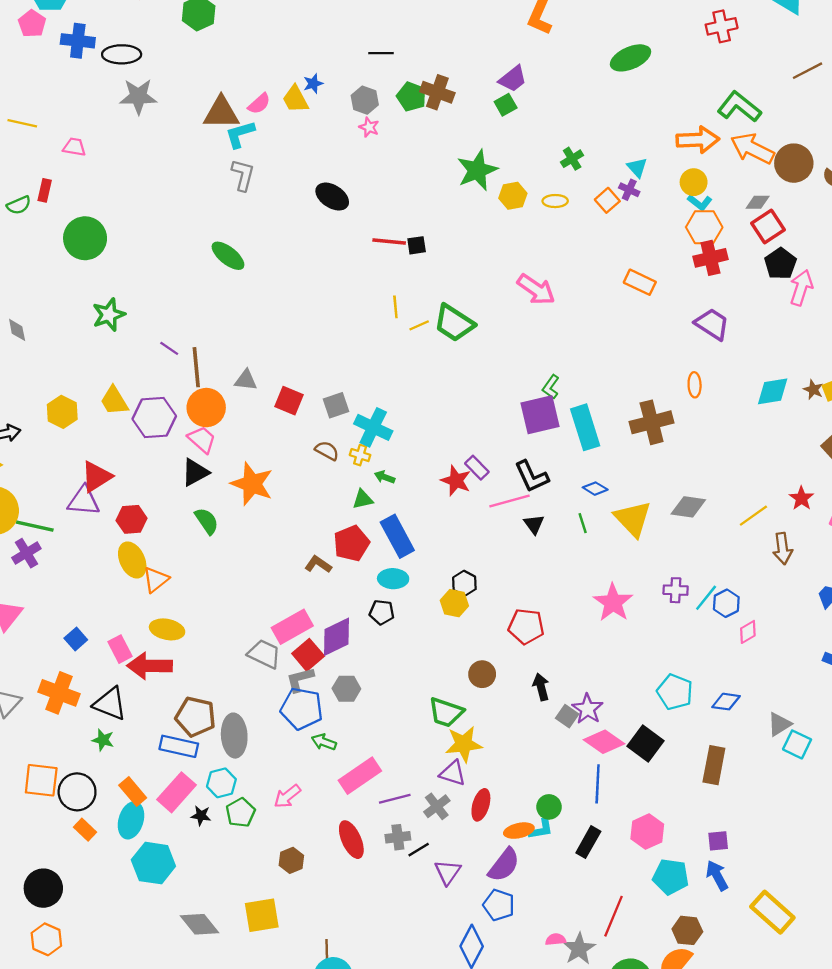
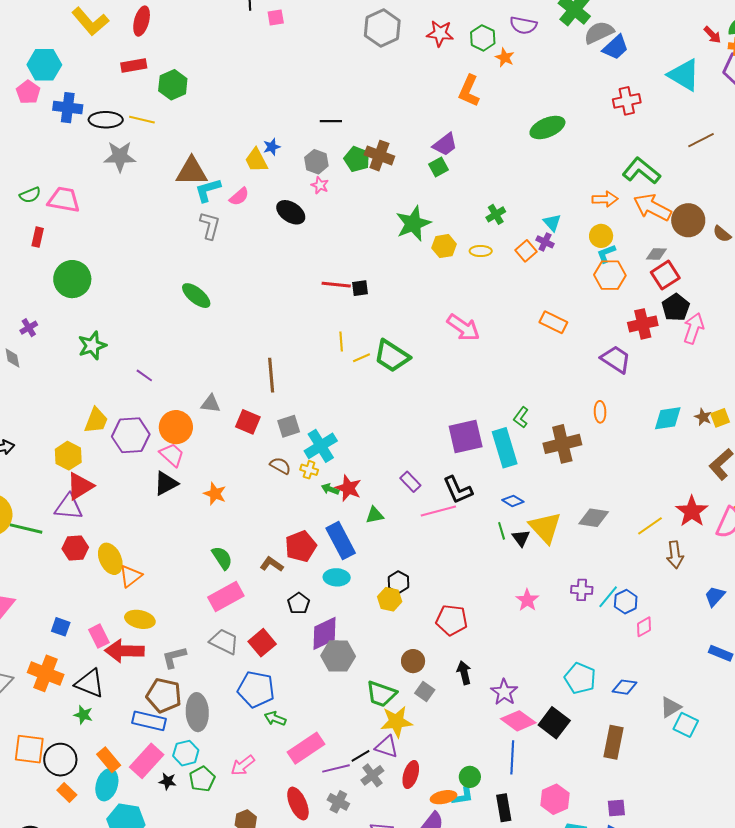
pink semicircle: (259, 104) -> (239, 197), moved
yellow line: (22, 123) -> (142, 120), moved
orange arrow: (698, 140) -> (605, 199), size x0.7
pink trapezoid: (74, 147) -> (64, 200), size x1.6
black ellipse: (332, 197) -> (291, 212), moved
cyan L-shape: (700, 202) -> (606, 254), turned 120
green semicircle: (19, 205) -> (30, 195), moved
red cross: (710, 258) -> (643, 324), moved
brown line: (196, 367) -> (271, 375), moved
green L-shape: (551, 387) -> (521, 417), moved
yellow trapezoid: (114, 401) -> (96, 420), turned -128
yellow hexagon: (62, 412) -> (68, 456), moved
cyan cross: (373, 427) -> (321, 446), turned 32
red star: (456, 481) -> (348, 488), moved
orange star: (252, 484) -> (215, 494), size x0.6
red star: (801, 498) -> (692, 511), size x1.5
green triangle: (363, 499) -> (375, 515), moved
red hexagon: (132, 519) -> (75, 548), moved
green semicircle: (207, 521) -> (222, 558), moved
black triangle: (534, 524) -> (521, 538), moved
purple cross: (26, 553) -> (29, 328), moved, size x0.7
pink star: (613, 603) -> (527, 600), size x0.7
black pentagon: (382, 612) -> (299, 603), moved, turned 30
pink rectangle: (292, 627) -> (226, 597), moved
purple diamond: (336, 637) -> (324, 633), moved
blue square: (76, 639) -> (61, 627), turned -30
gray L-shape: (300, 679) -> (174, 657), moved
gray hexagon: (346, 689) -> (338, 656), moved, size x1.4
gray square: (567, 716) -> (425, 692), moved
gray cross: (398, 837) -> (338, 802), turned 35
black rectangle: (588, 842) -> (504, 808), turned -40
black line: (419, 850) -> (360, 756), moved

